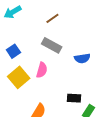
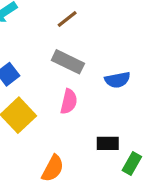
pink semicircle: (42, 70) -> (69, 101), moved

